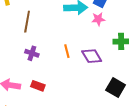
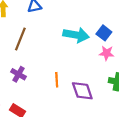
pink star: (98, 19) -> (107, 53), moved

